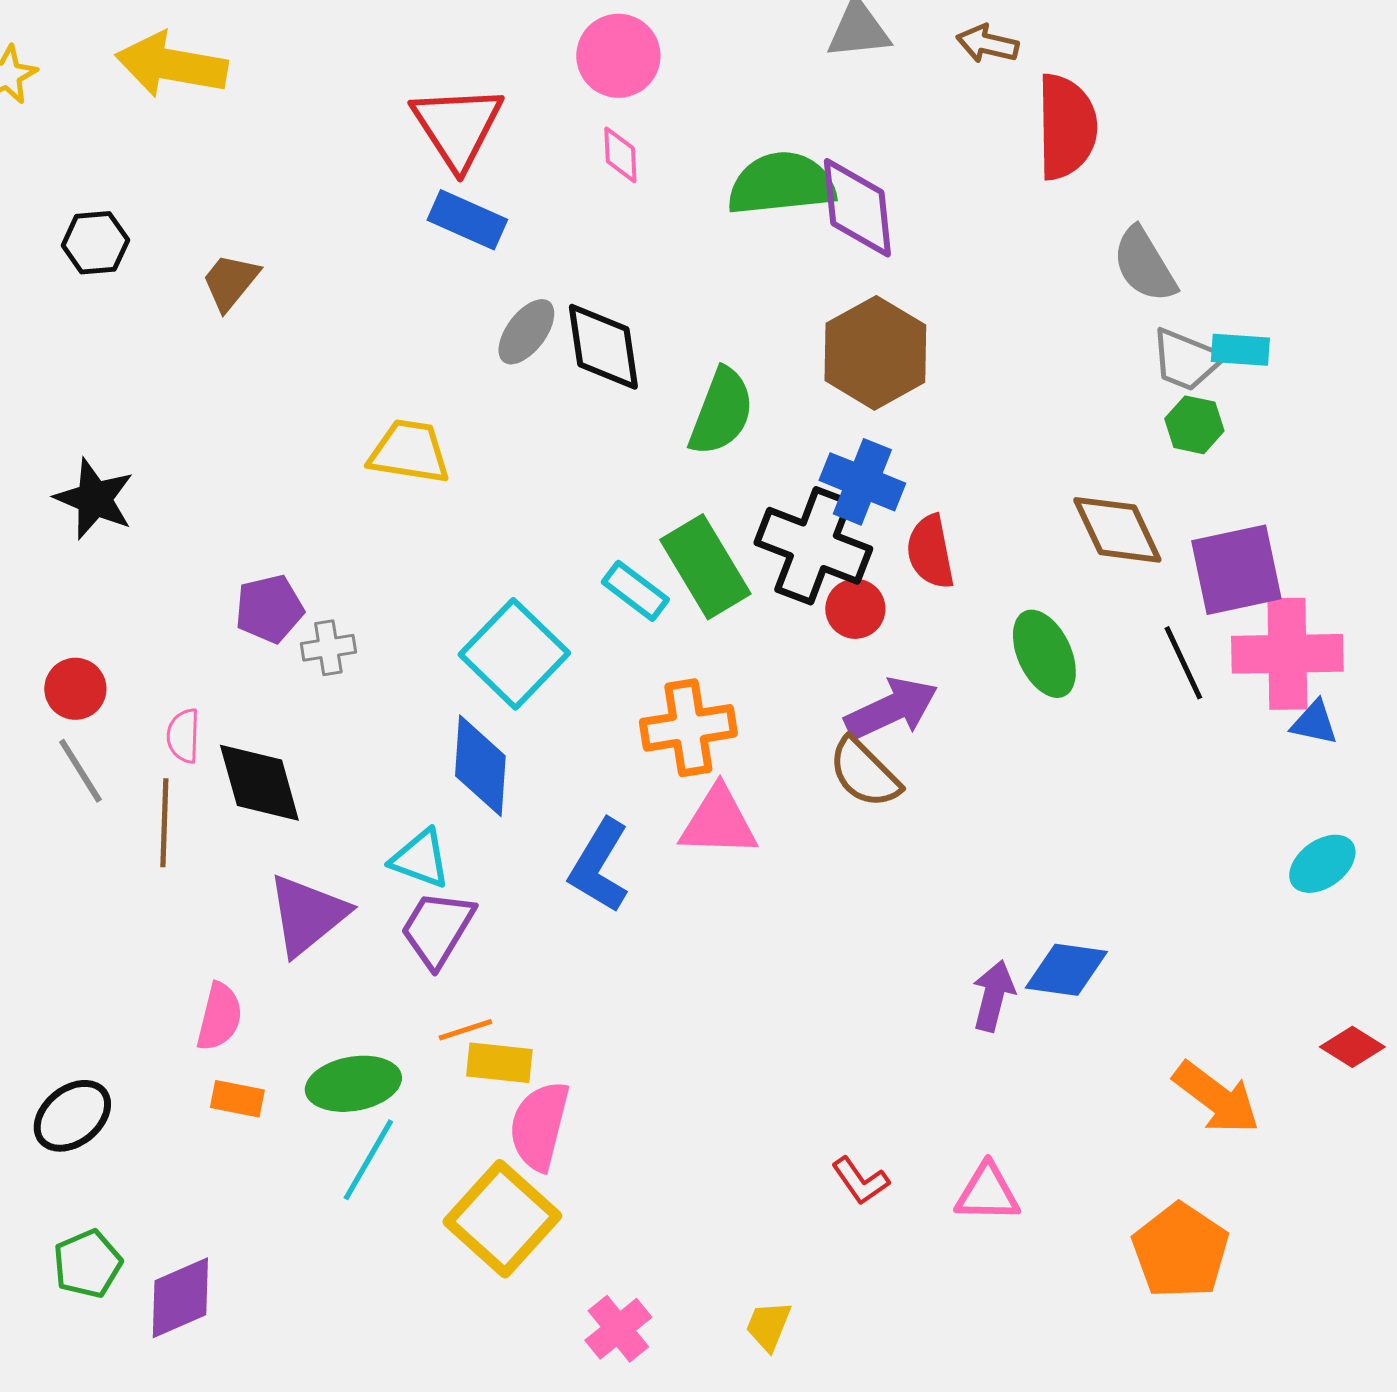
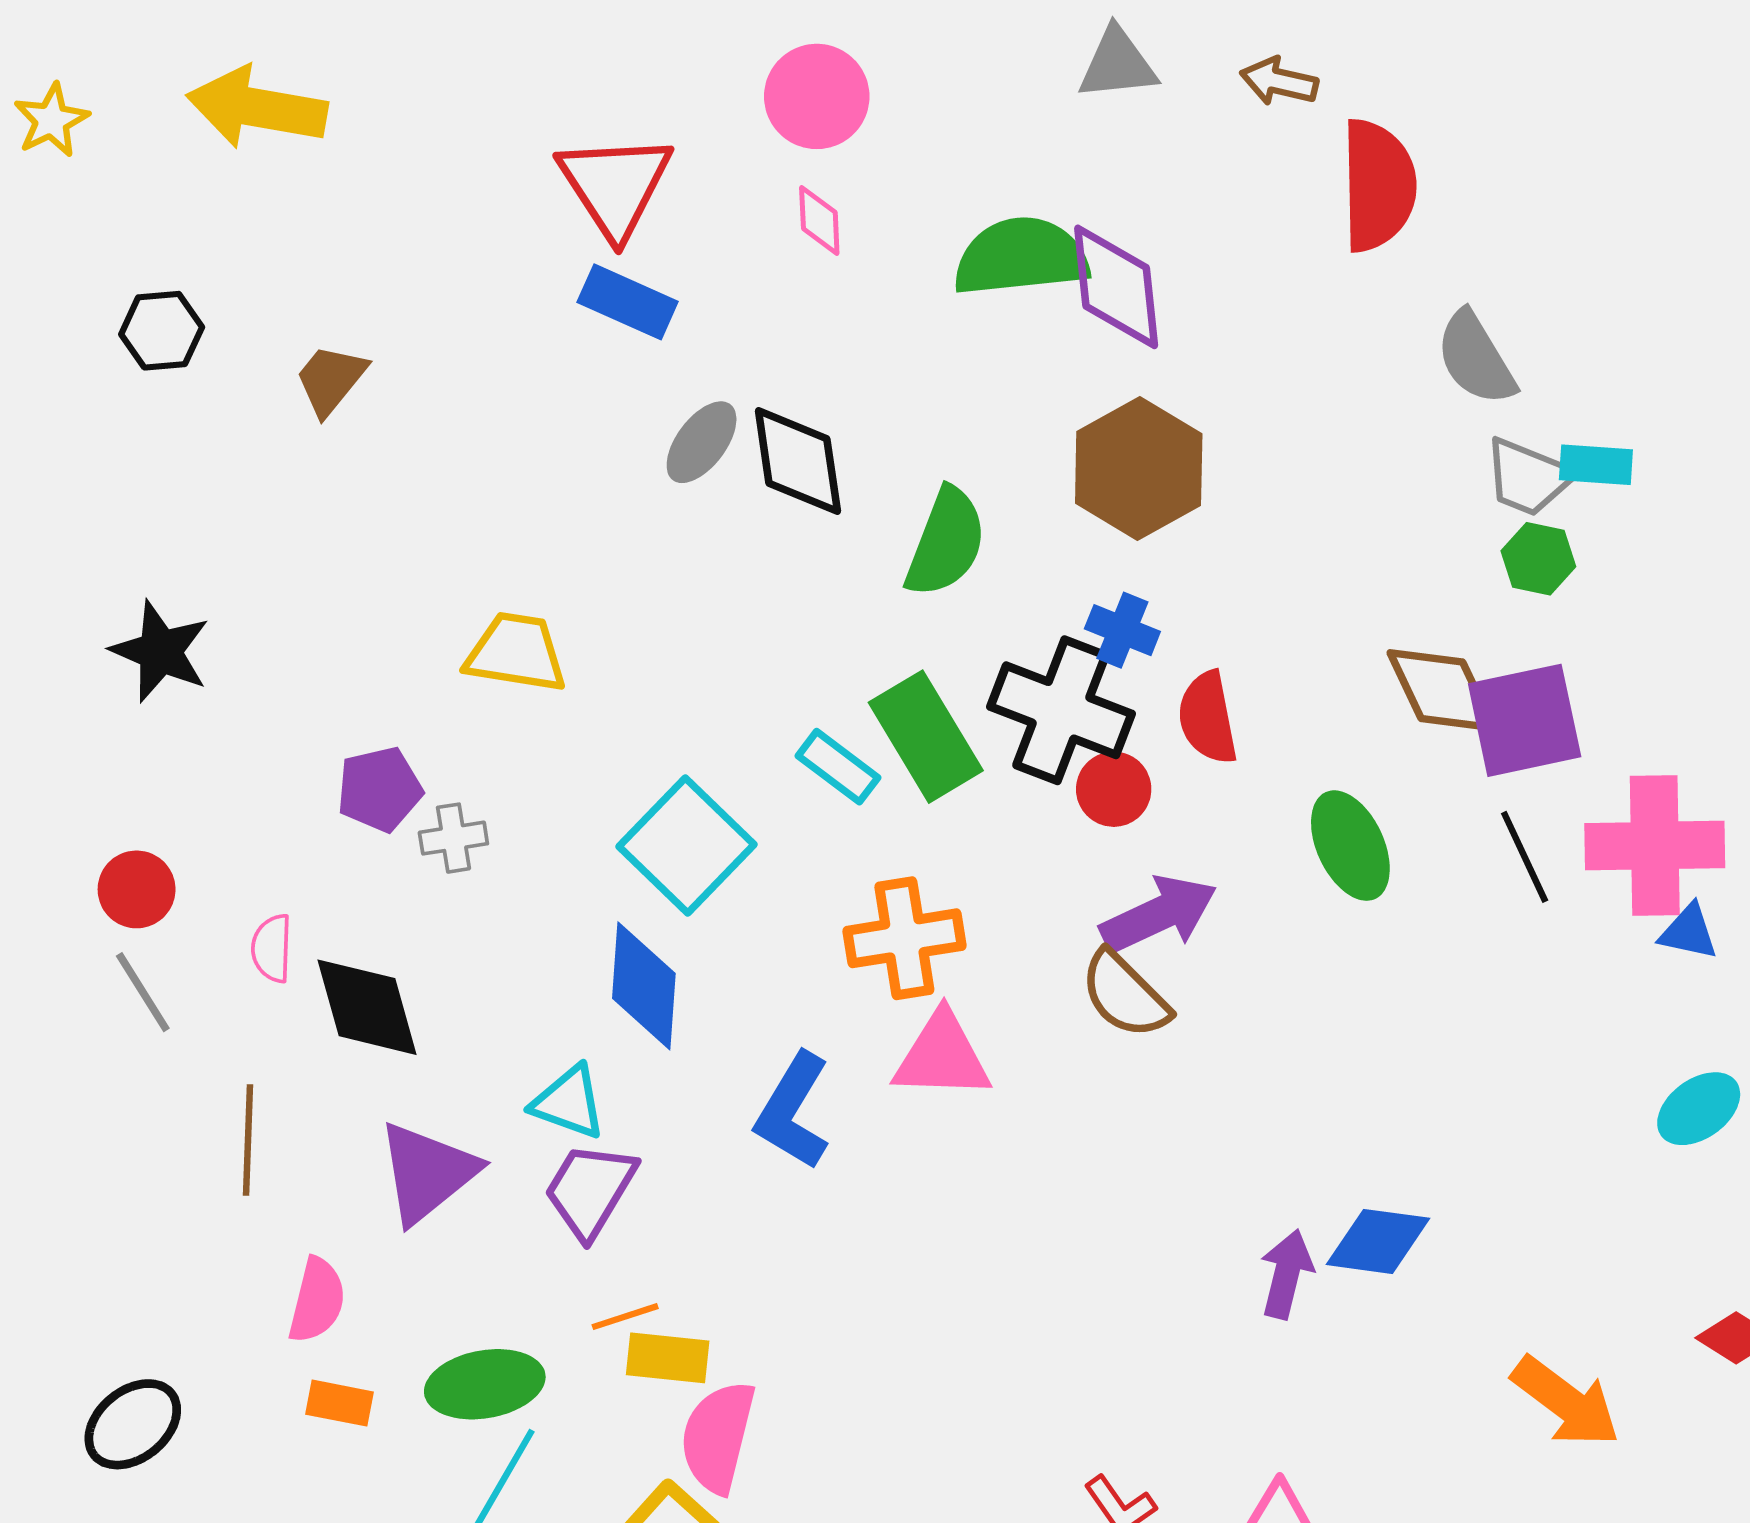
yellow trapezoid: (409, 452) -> (516, 653), moved
blue cross: (862, 482) -> (1122, 630), size x0.7
purple square: (1236, 570) -> (1525, 720), moved
brown line: (164, 823) -> (248, 1140), moved

